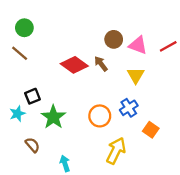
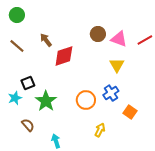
green circle: (24, 28) -> (17, 15), moved
brown arrow: (101, 64) -> (46, 40), moved
red diamond: (74, 65) -> (64, 56), turned -55
yellow arrow: (116, 151) -> (100, 130), size x0.6

